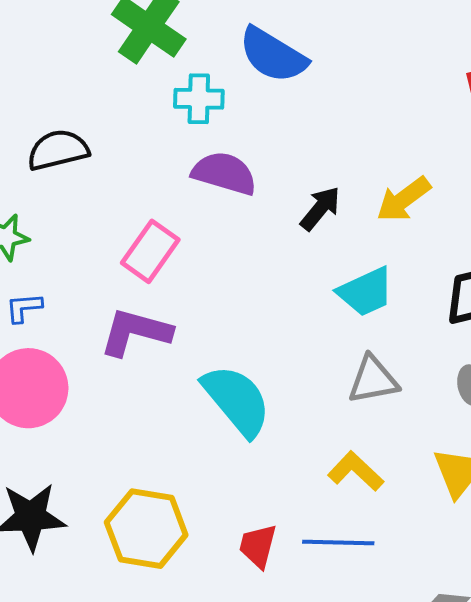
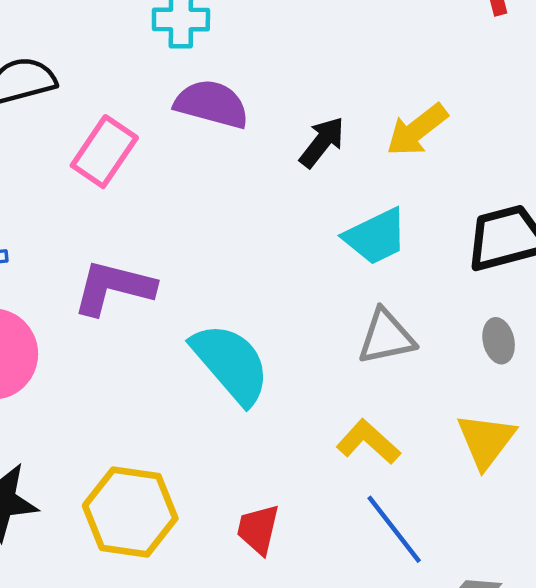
pink rectangle: (150, 251) -> (104, 152), moved
blue line: (338, 543) -> (394, 529), moved, turned 52

